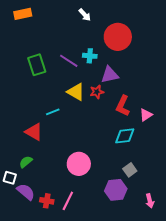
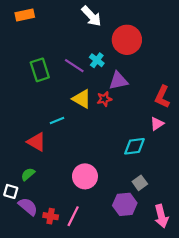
white arrow: (85, 15) -> (91, 16), size x1.5
cyan cross: (90, 56) -> (97, 60), turned 32
red L-shape: (123, 106) -> (162, 97), moved
pink arrow: (150, 201) -> (161, 216), size x1.5

